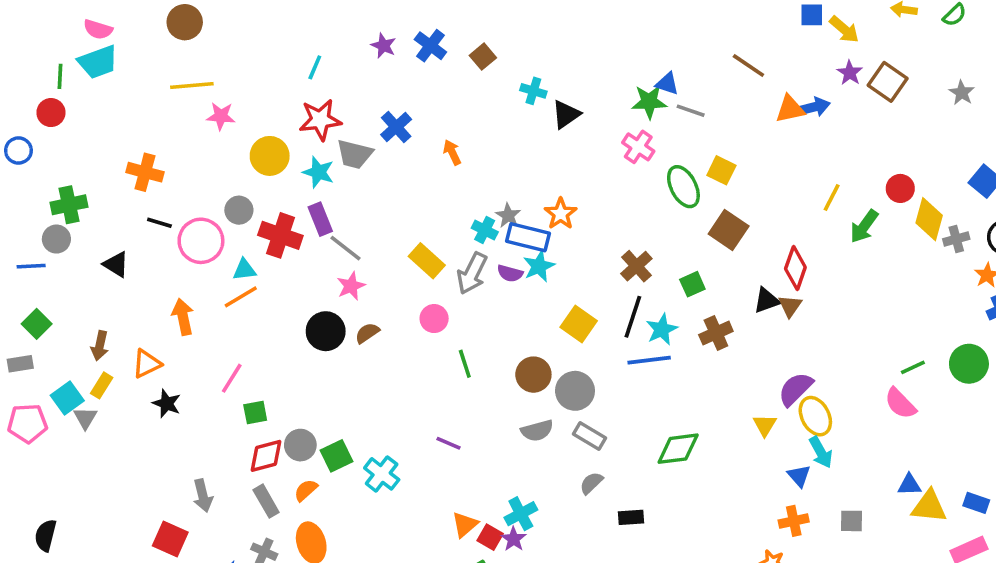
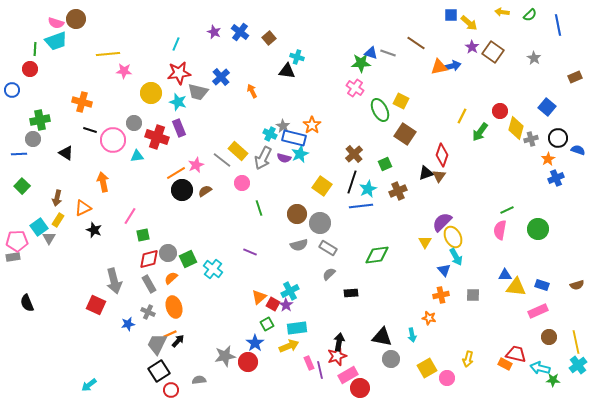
brown circle: (185, 22) -> (76, 19), moved
gray line: (691, 111) -> (388, 53), moved
black triangle: (566, 114) -> (287, 71), moved, turned 42
gray line: (346, 248) -> (222, 160), moved
orange line: (241, 297) -> (176, 173), moved
gray rectangle: (20, 364) -> (13, 257), moved
green circle: (969, 364) -> (538, 229), moved
pink semicircle: (900, 403) -> (500, 230), turned 54
gray arrow: (203, 496) -> (114, 281), size x1.4
black semicircle: (46, 535) -> (27, 303), turned -36

